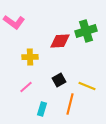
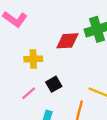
black square: (59, 80) -> (54, 84), moved

